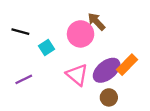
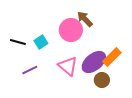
black line: (20, 32) -> (18, 42), moved
purple line: (24, 79) -> (30, 70), moved
brown circle: (109, 97) -> (102, 80), moved

